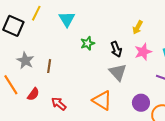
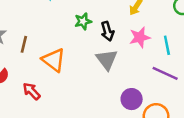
green star: (88, 43) -> (83, 21), moved
orange triangle: (102, 100) -> (54, 60), moved

